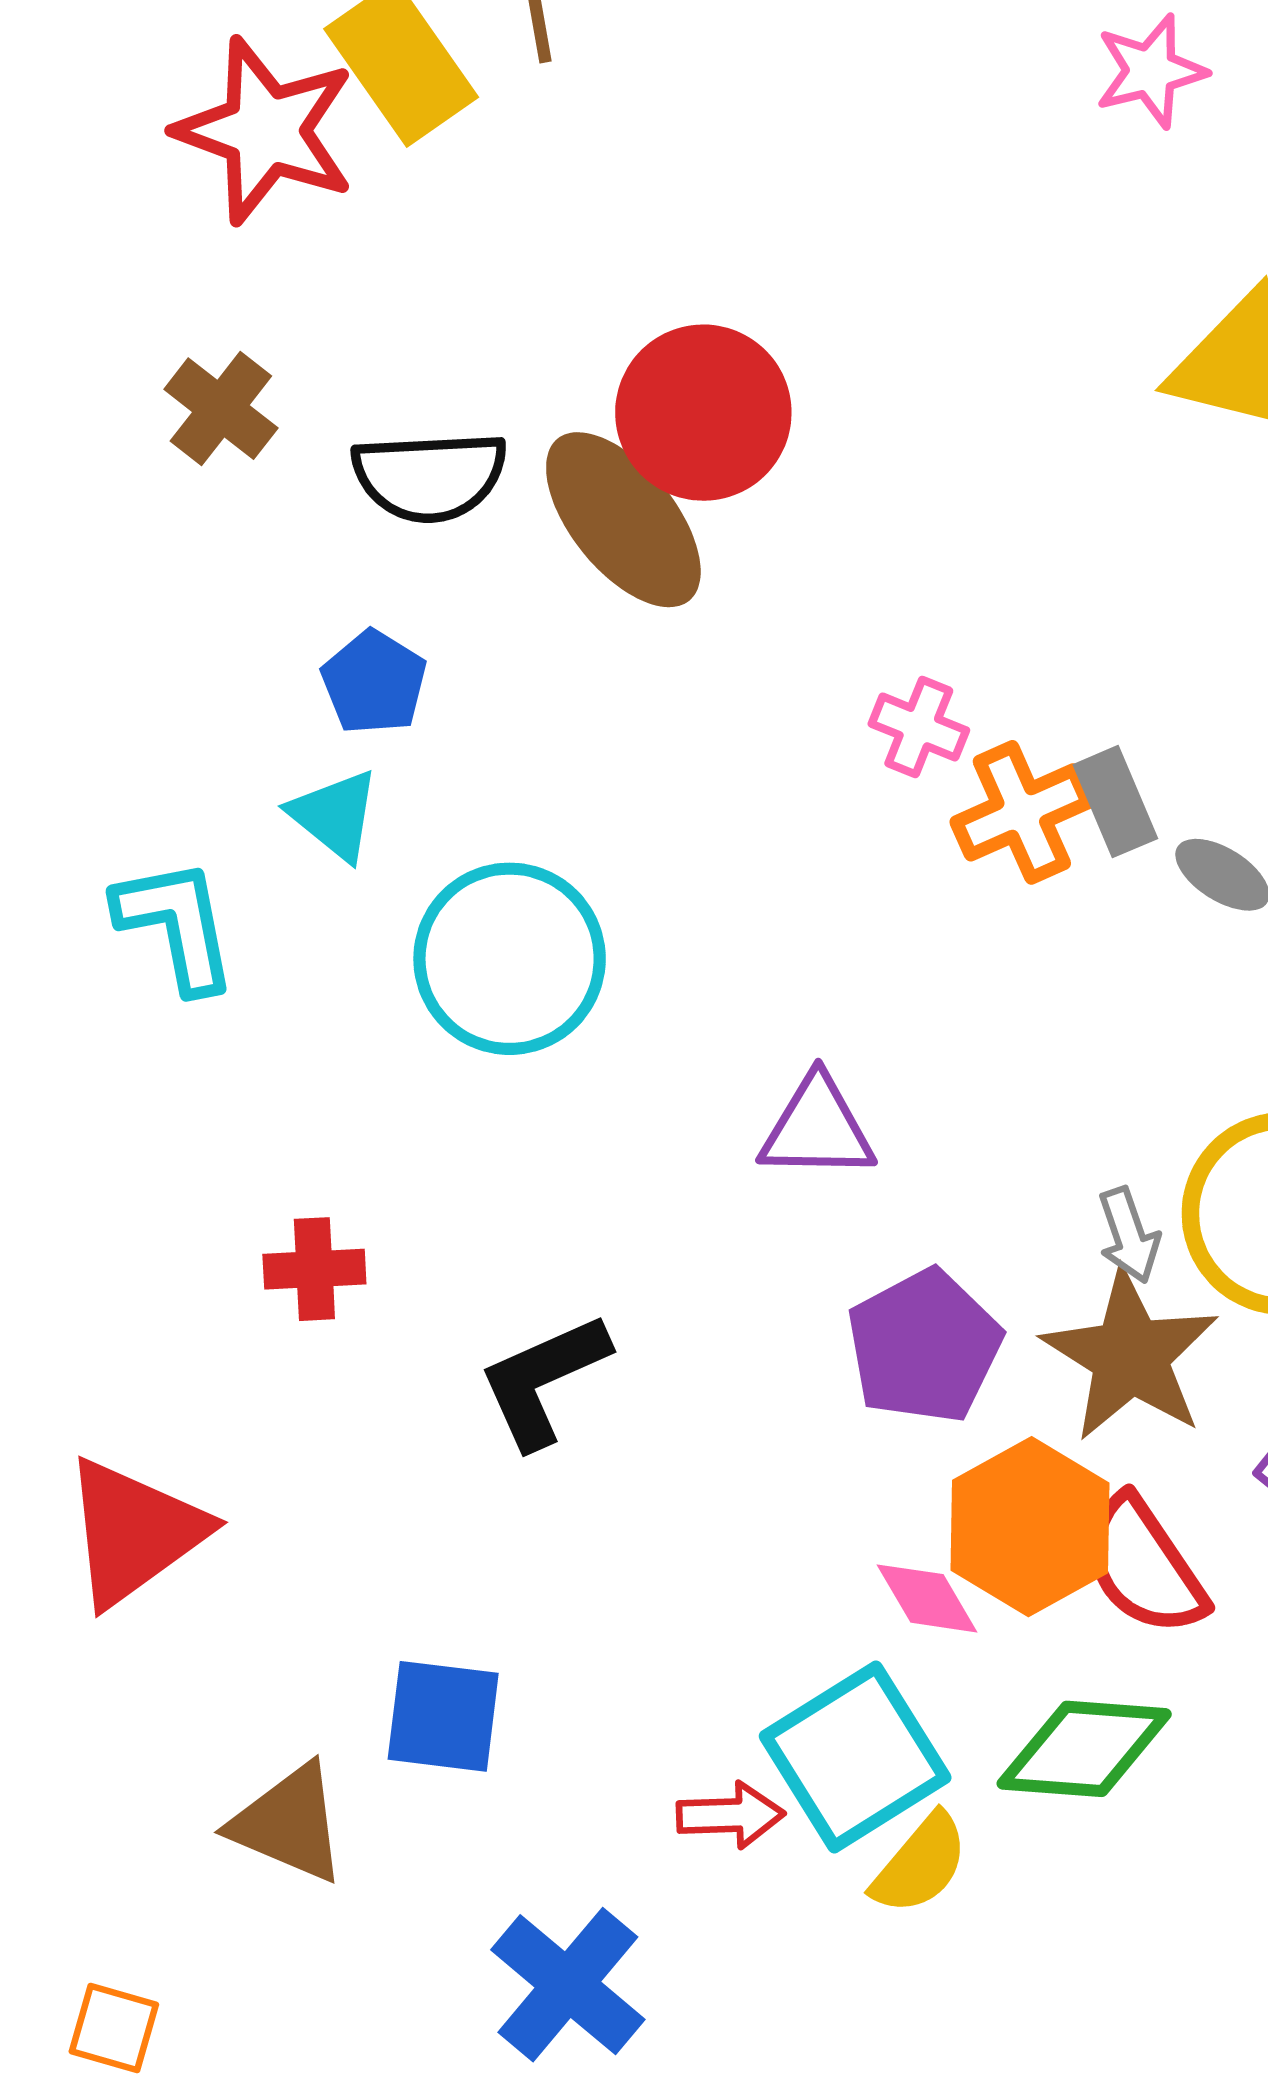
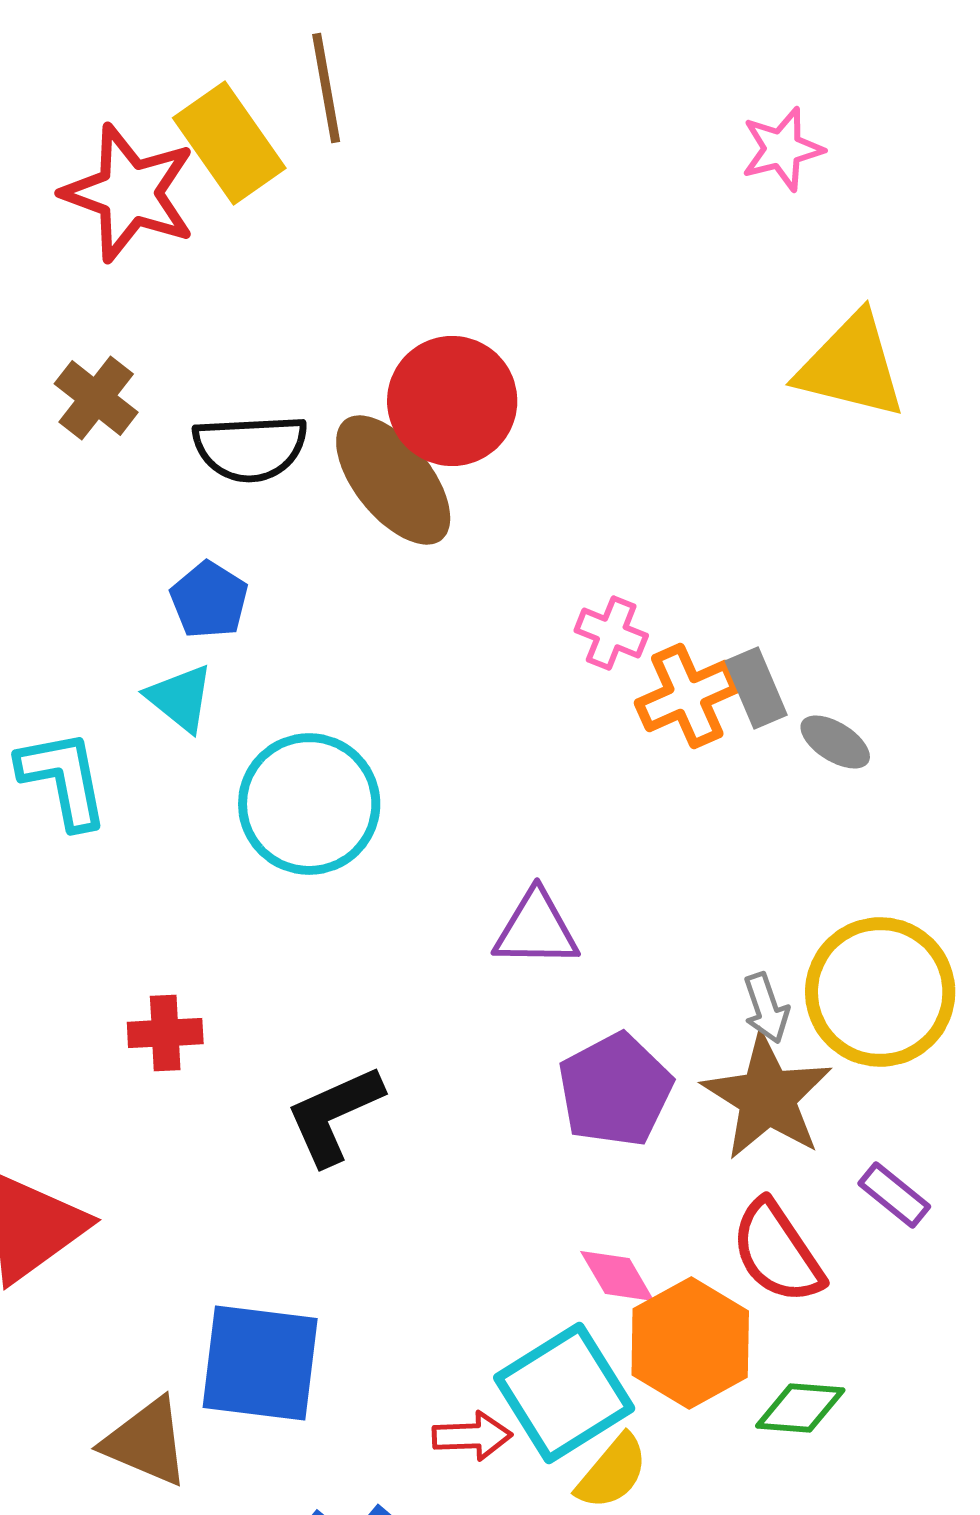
orange hexagon: (1030, 1527) -> (690, 1343), moved
blue square: (443, 1716) -> (260, 1363), size x1.4
green diamond: (1084, 1749) -> (800, 1408), moved, size x0.7

